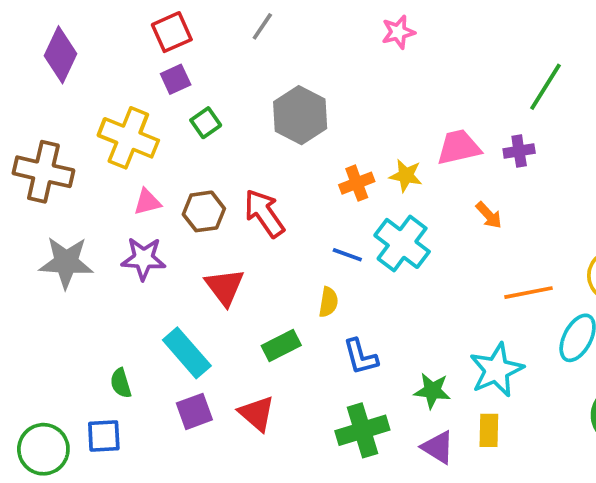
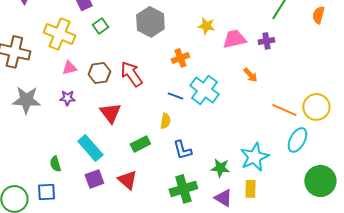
yellow star: (406, 176) -> (206, 26), moved
purple star: (143, 259) -> (67, 98), size x0.7
orange line: (529, 293) -> (284, 110), moved, turned 35

